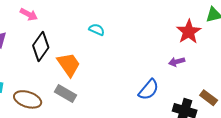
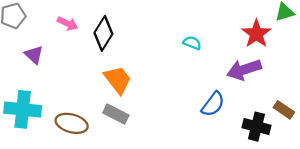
cyan semicircle: (97, 30) -> (192, 43), moved
black diamond: (41, 46) -> (103, 33), moved
purple arrow: (177, 62) -> (244, 70), size x1.8

